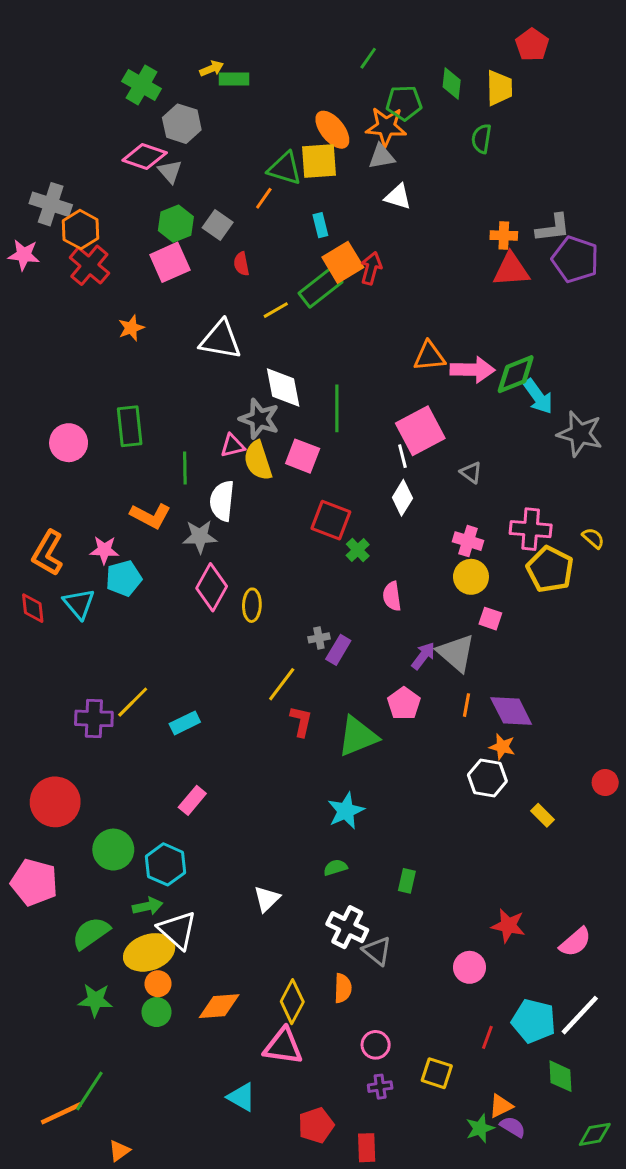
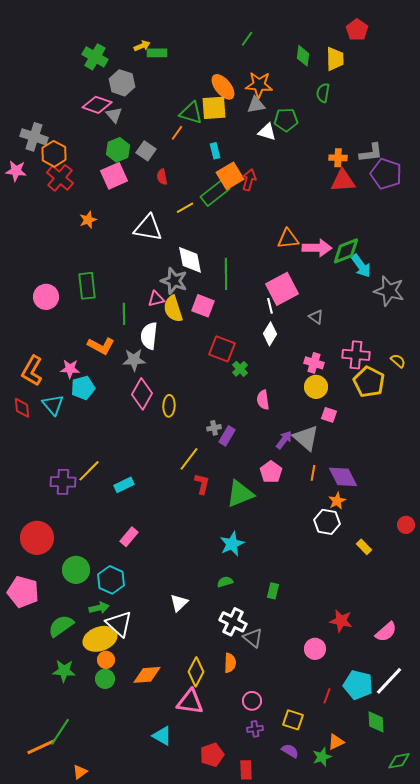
green pentagon: (404, 103) -> (286, 120), moved
orange star: (502, 747) -> (337, 501), turned 30
purple semicircle: (513, 1127) -> (290, 751), moved

